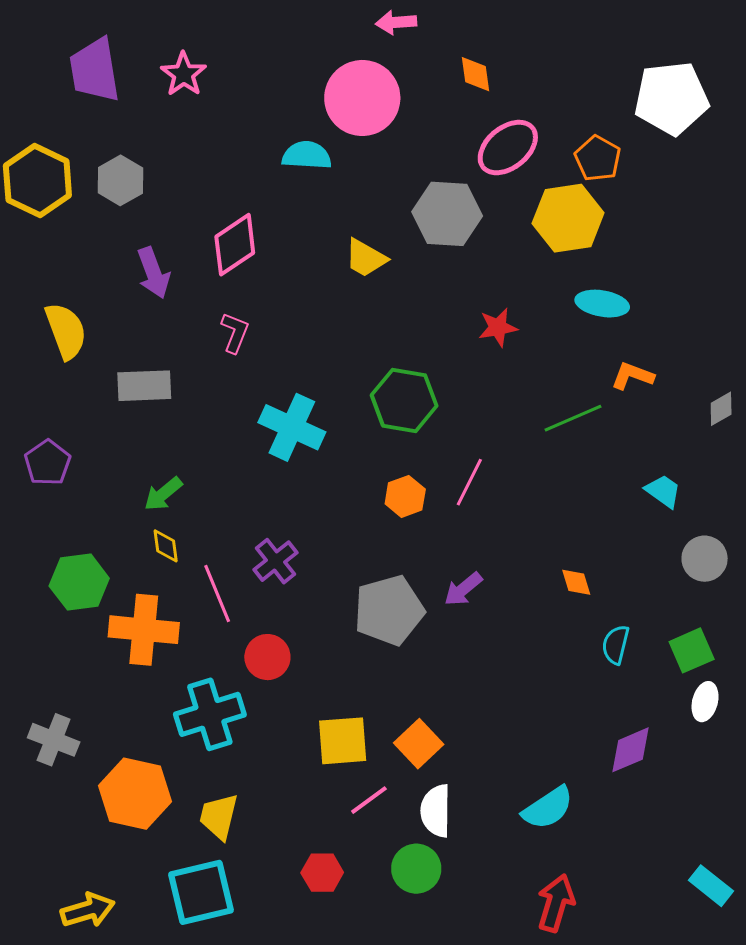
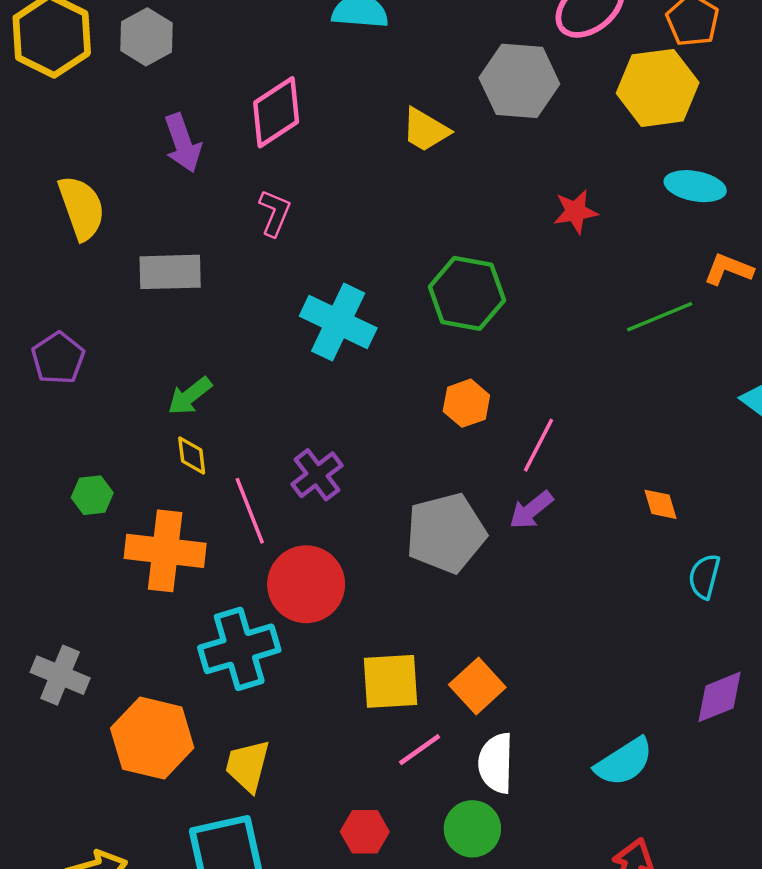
pink line: (469, 482) -> (539, 445), moved
green hexagon: (79, 582) -> (92, 495), size x0.6
red circle: (267, 657) -> (306, 584), size x1.5

